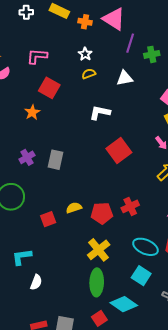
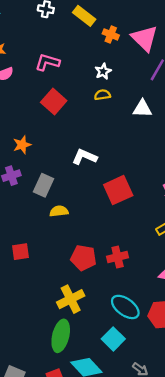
orange star: (32, 112) -> (22, 145), moved
white L-shape: (100, 113) -> (84, 157), moved
yellow semicircle: (74, 208) -> (59, 211), moved

